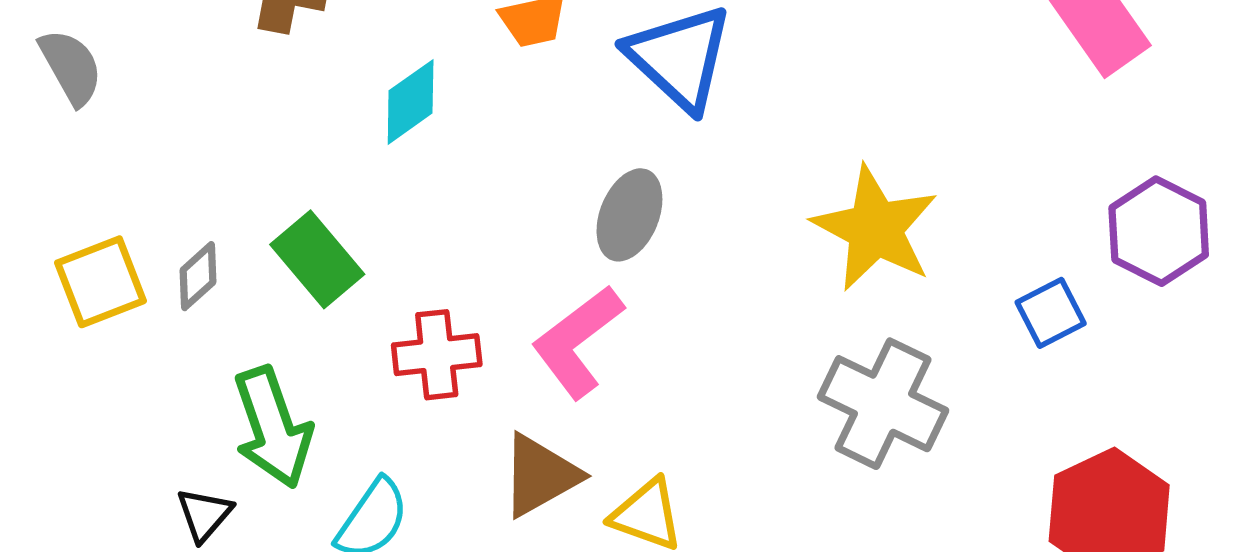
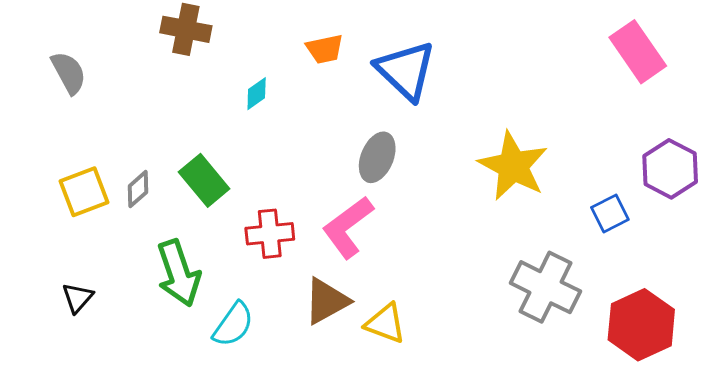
cyan diamond: (411, 102) -> (257, 94), size x0.7
gray cross: (883, 404) -> (546, 287), moved
black triangle: (204, 514) -> (77, 298), moved

